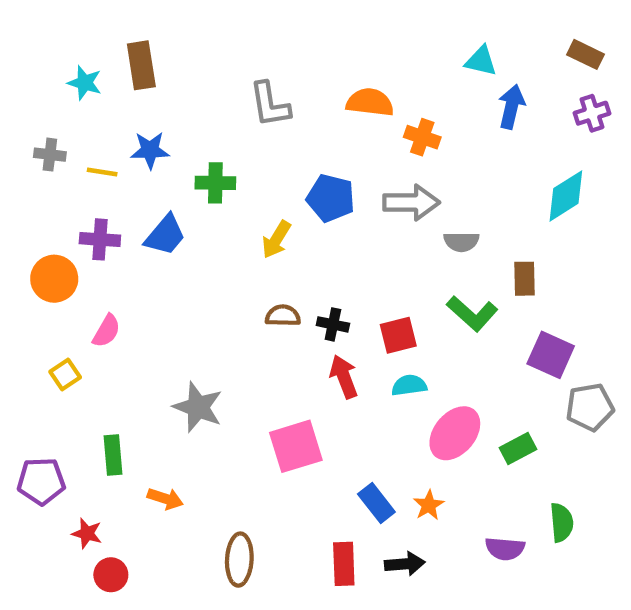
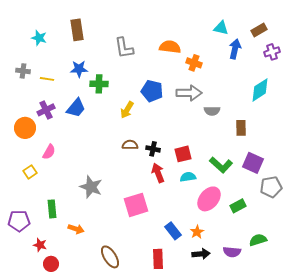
brown rectangle: (585, 54) -> (259, 30), moved, turned -56
brown rectangle: (141, 65) -> (77, 30), moved
blue star: (150, 150) -> (79, 69), moved
purple cross: (100, 239) -> (46, 110), turned -30
green L-shape: (472, 314) -> (221, 165), moved
green semicircle: (562, 523) -> (258, 240), turned -102
brown ellipse: (239, 560) -> (110, 257), turned -35
black arrow: (405, 564) -> (201, 254), moved

